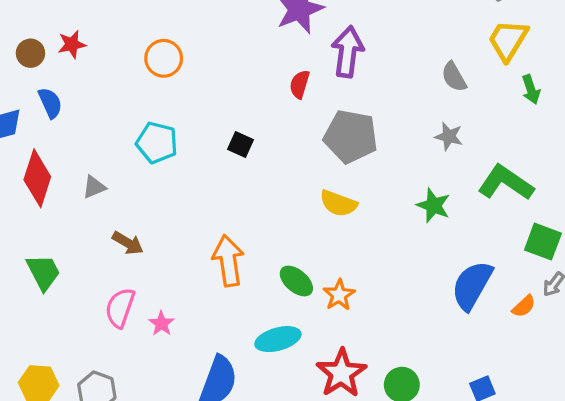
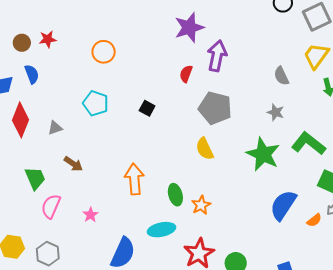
yellow semicircle: (338, 203) -> (205, 149), turned 40
green star: (433, 205) -> (263, 154), size x1.6
green trapezoid: (43, 272) -> (35, 178), moved
green ellipse: (296, 281) -> (175, 195), turned 30
pink semicircle: (120, 308) -> (51, 206), moved

